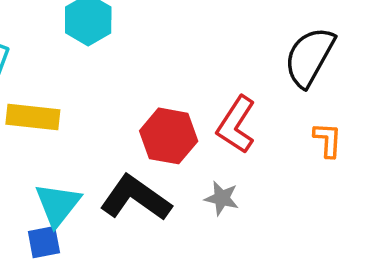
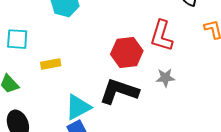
yellow rectangle: (33, 117) -> (51, 64), size x0.7
cyan triangle: (58, 204) -> (78, 107), turned 40

